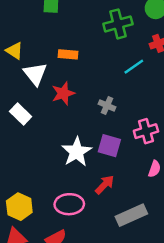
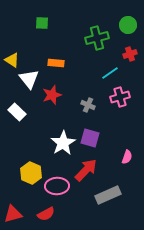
pink cross: (146, 131) -> (120, 97), moved
red arrow: (105, 185) -> (86, 170), size x1.4
yellow hexagon: (19, 207) -> (31, 173), moved

